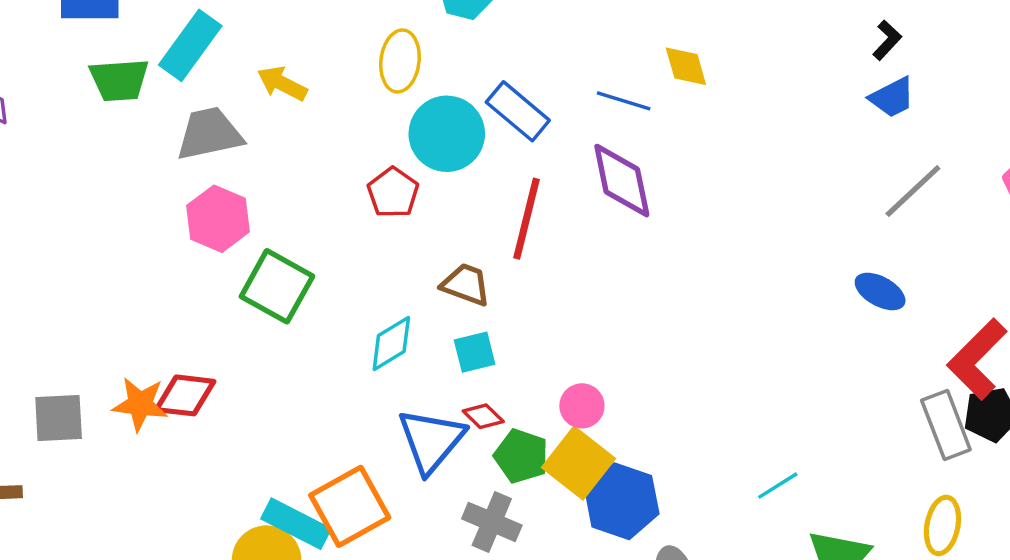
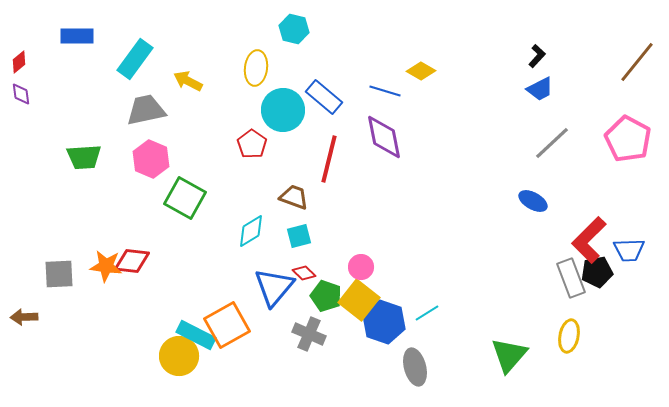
yellow diamond: (686, 66) -> (421, 71), turned -44
green trapezoid: (119, 80) -> (84, 157), moved
cyan line: (778, 486) -> (427, 313), moved

